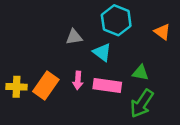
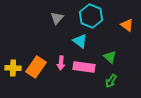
gray triangle: (74, 37) -> (57, 18), moved, turned -40
green triangle: (141, 73) -> (110, 57), turned 32
green arrow: (142, 103) -> (111, 81), size x0.6

